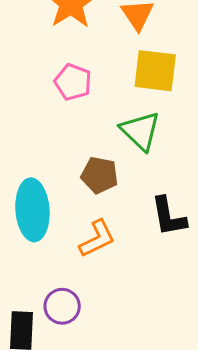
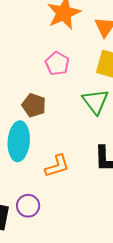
brown pentagon: (100, 175) -> (34, 105), moved

